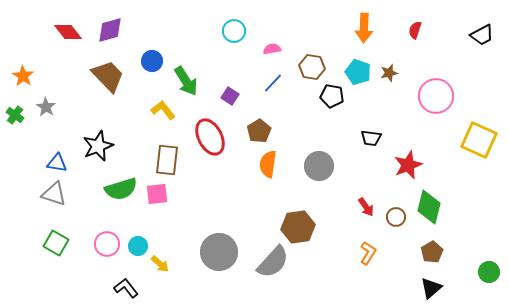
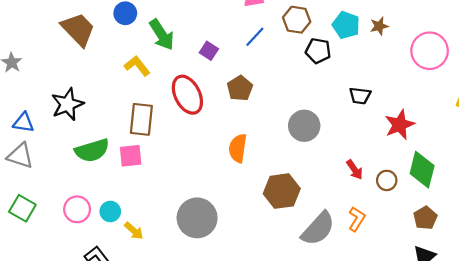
orange semicircle: (268, 164) -> (238, 148), moved
gray semicircle: (273, 262) -> (318, 229), moved

